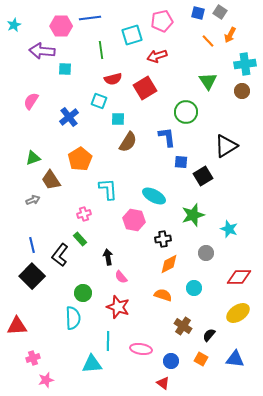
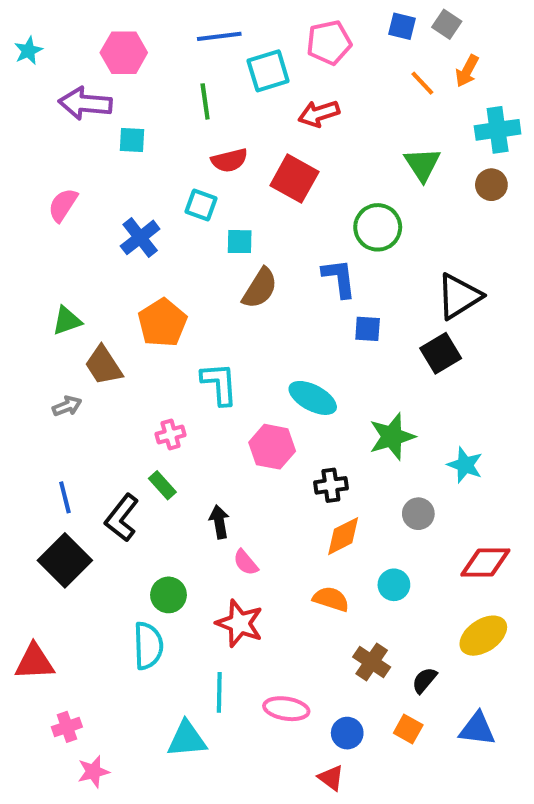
blue line: (90, 18) -> (219, 36), moved
red square: (145, 88) -> (294, 179), turned -30
black square: (203, 176) -> (441, 353), moved

